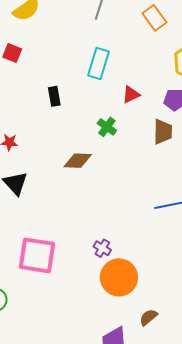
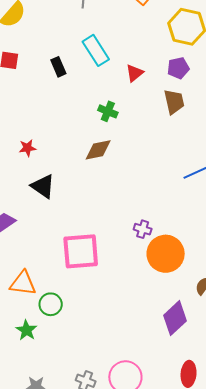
cyan rectangle: (99, 63) -> (96, 50), turned -36
black rectangle: (54, 96) -> (58, 67), moved
green cross: (107, 127) -> (108, 111), moved

